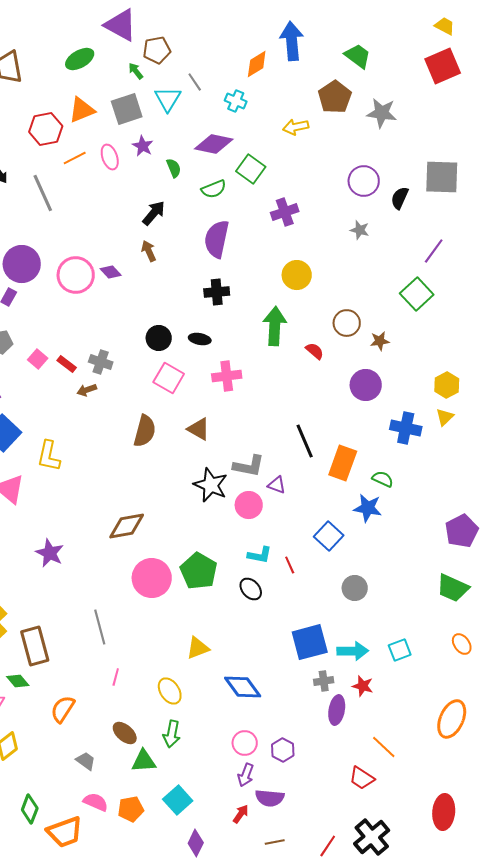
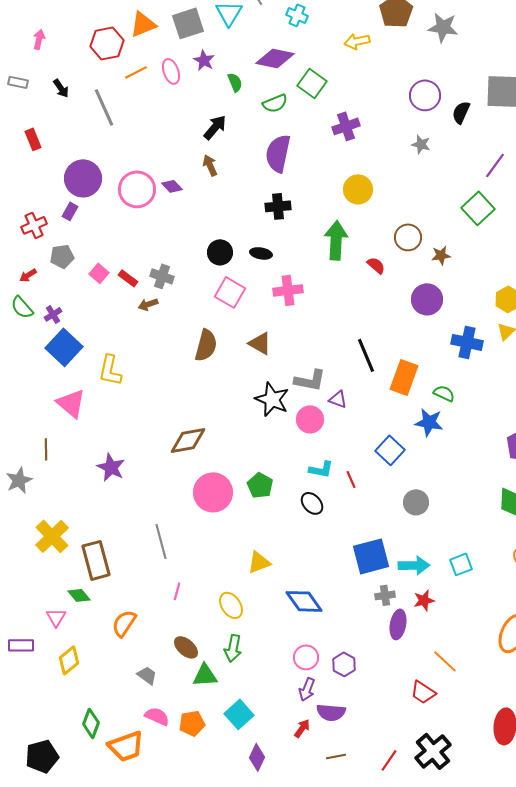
green pentagon: (199, 571) -> (260, 485), size x0.7
red star: (363, 686) -> (424, 600), turned -30

